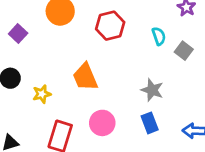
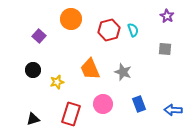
cyan semicircle: (159, 36) -> (133, 30), moved
gray square: (184, 51) -> (165, 49), turned -32
gray star: (152, 90) -> (123, 72), moved

